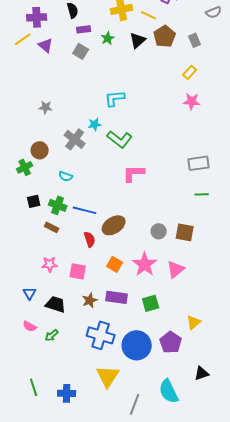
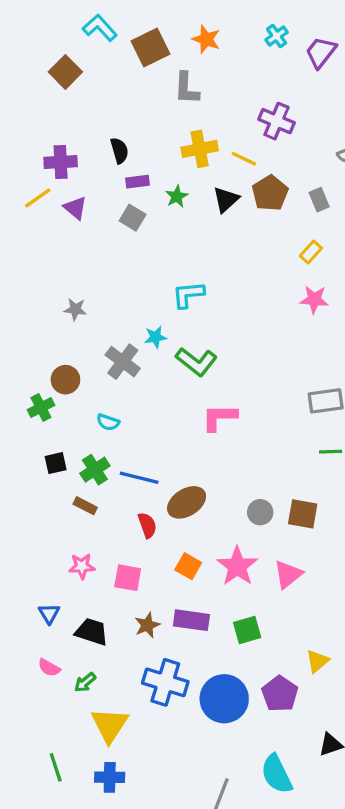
green cross: (58, 205) -> (95, 470), turned 36
yellow triangle: (108, 376) -> (110, 725), moved

